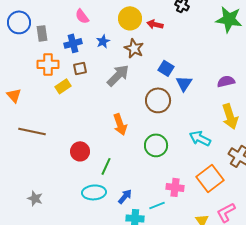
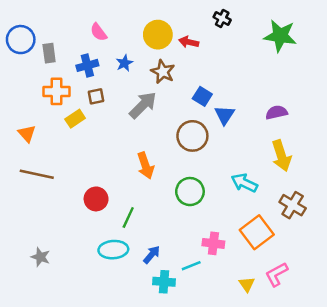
orange triangle: (14, 95) -> (27, 133), moved

